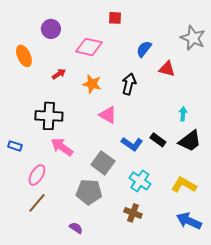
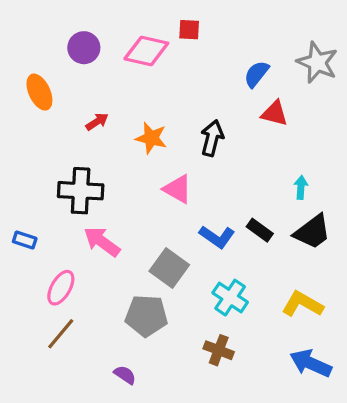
pink diamond: (89, 47) -> (146, 51), moved
blue semicircle: (144, 49) -> (256, 74), moved

